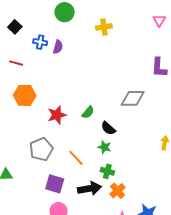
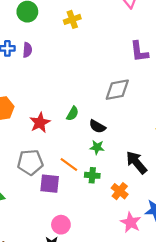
gray pentagon: (41, 149) -> (30, 162), turned 30
green cross: (107, 171) -> (92, 175), moved
purple square: (55, 184) -> (50, 184), moved
black arrow: (90, 188) -> (136, 162), moved, turned -110

